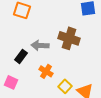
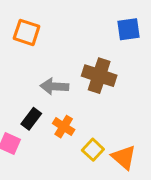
black rectangle: (21, 56) -> (31, 119), moved

